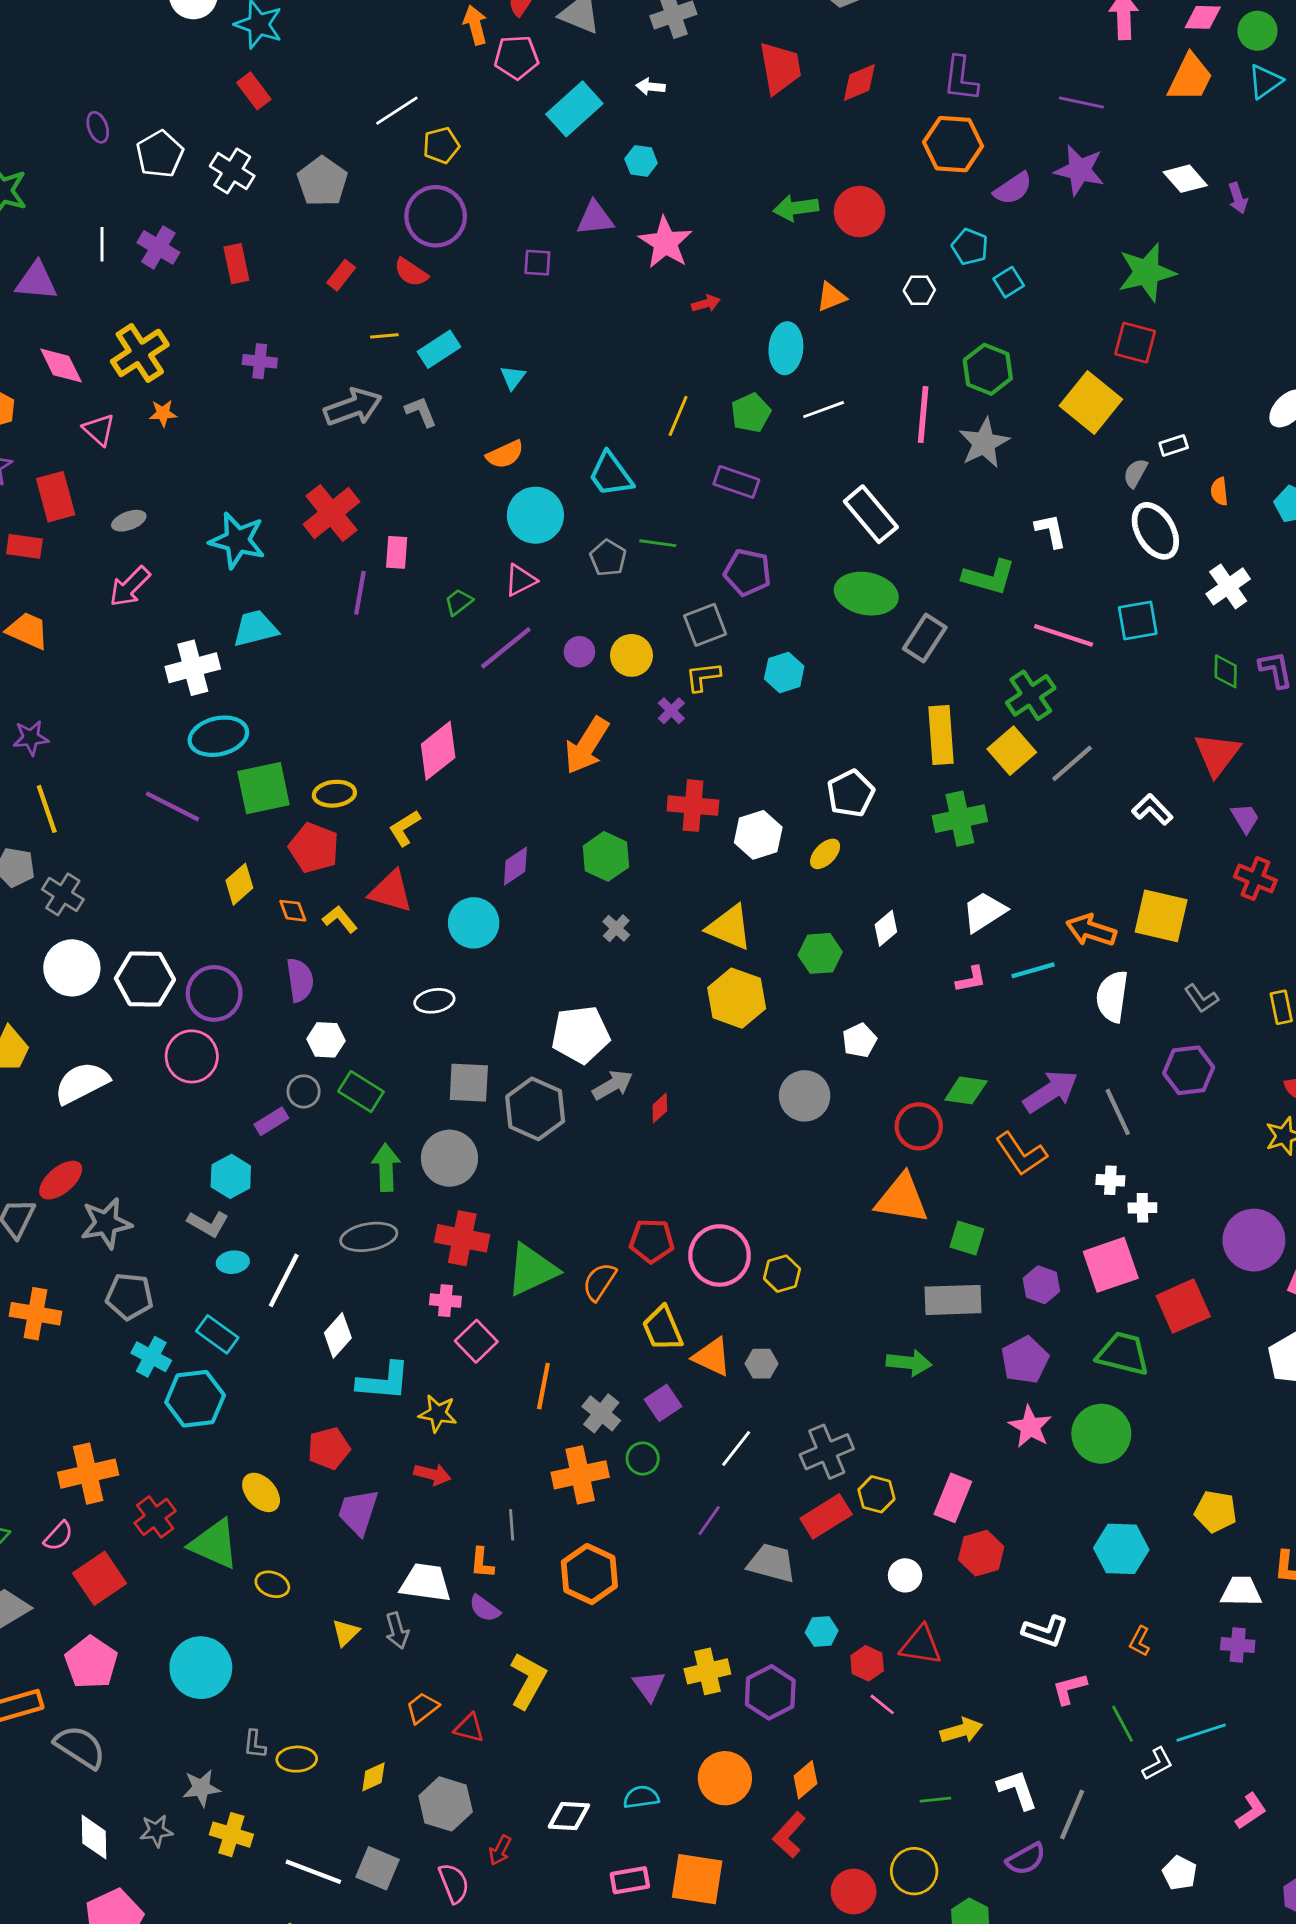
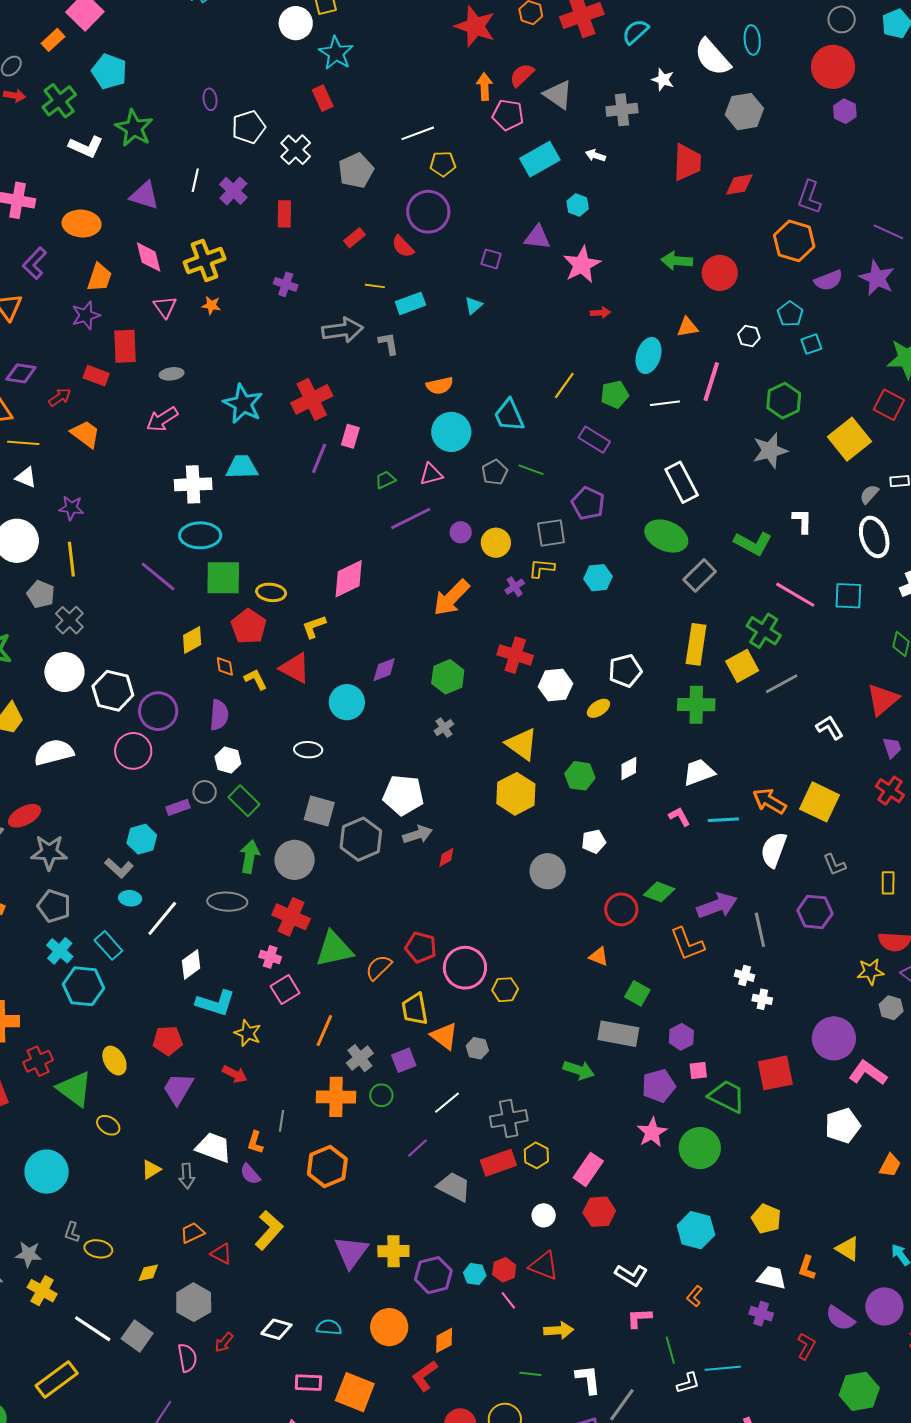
cyan triangle: (513, 377) -> (473, 305), moved
pink line: (923, 415) -> (711, 382), moved
green cross: (1031, 695) -> (764, 631), turned -36
pink L-shape: (971, 979) -> (679, 817), turned -120
orange triangle: (902, 1199) -> (599, 956), size x0.5
pink square: (1111, 1265) -> (698, 1071), moved, size x0.5
cyan hexagon: (822, 1632) -> (475, 1274), moved
purple triangle: (649, 1686) -> (351, 1252), size x1.5

